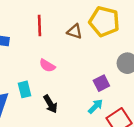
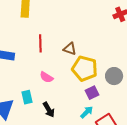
yellow pentagon: (104, 21) -> (85, 69), moved

